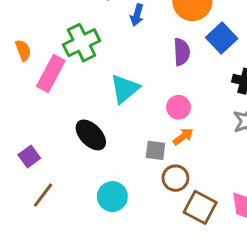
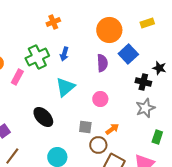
blue arrow: (137, 15) -> (64, 54), moved
pink rectangle: (51, 73) -> (17, 77), size x0.7
orange arrow: (183, 137) -> (112, 129), moved

